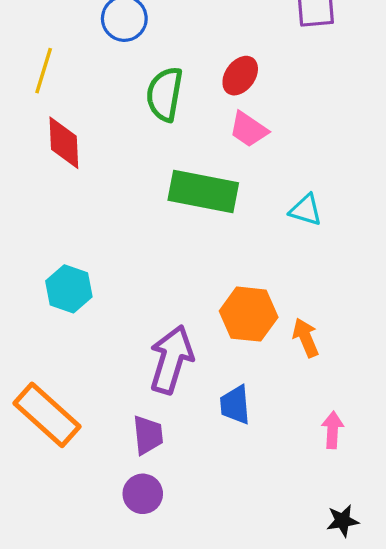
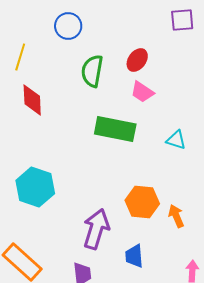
cyan hexagon: (69, 289) -> (35, 187), size x1.4

